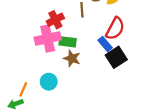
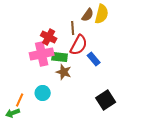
red cross: (55, 20) -> (49, 37), turned -35
red semicircle: (115, 29) -> (79, 45), moved
black square: (116, 57) -> (106, 100), moved

